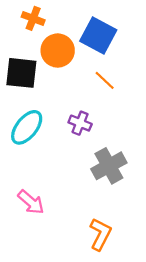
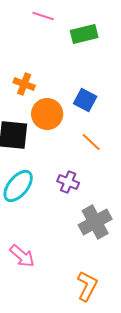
blue square: (98, 36) -> (85, 100), size x0.7

